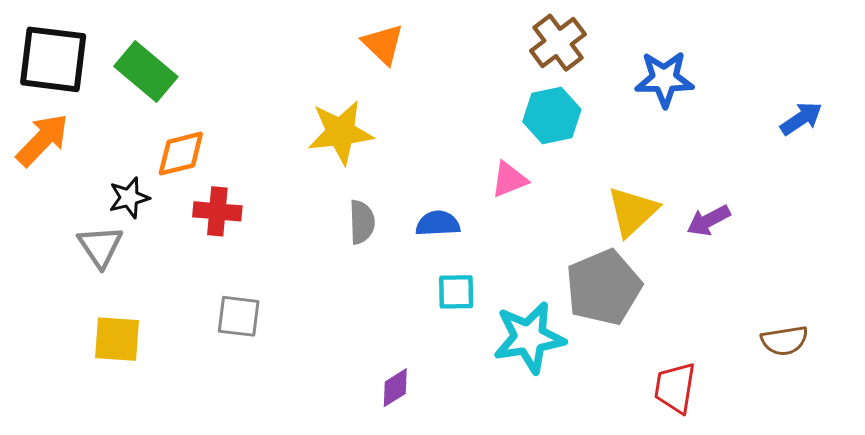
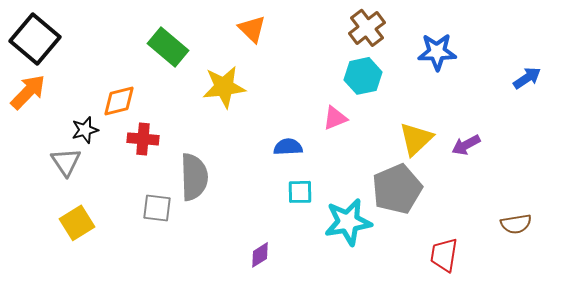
black square: (53, 59) -> (35, 39), turned 33
green rectangle: (146, 71) -> (168, 47), moved
gray semicircle: (362, 222) -> (194, 177), moved, size x1.6
yellow square: (117, 339) -> (77, 223), turned -36

